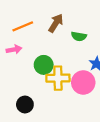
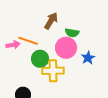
orange line: (23, 26) -> (28, 41), moved, turned 42
pink circle: (83, 82) -> (66, 48), moved

